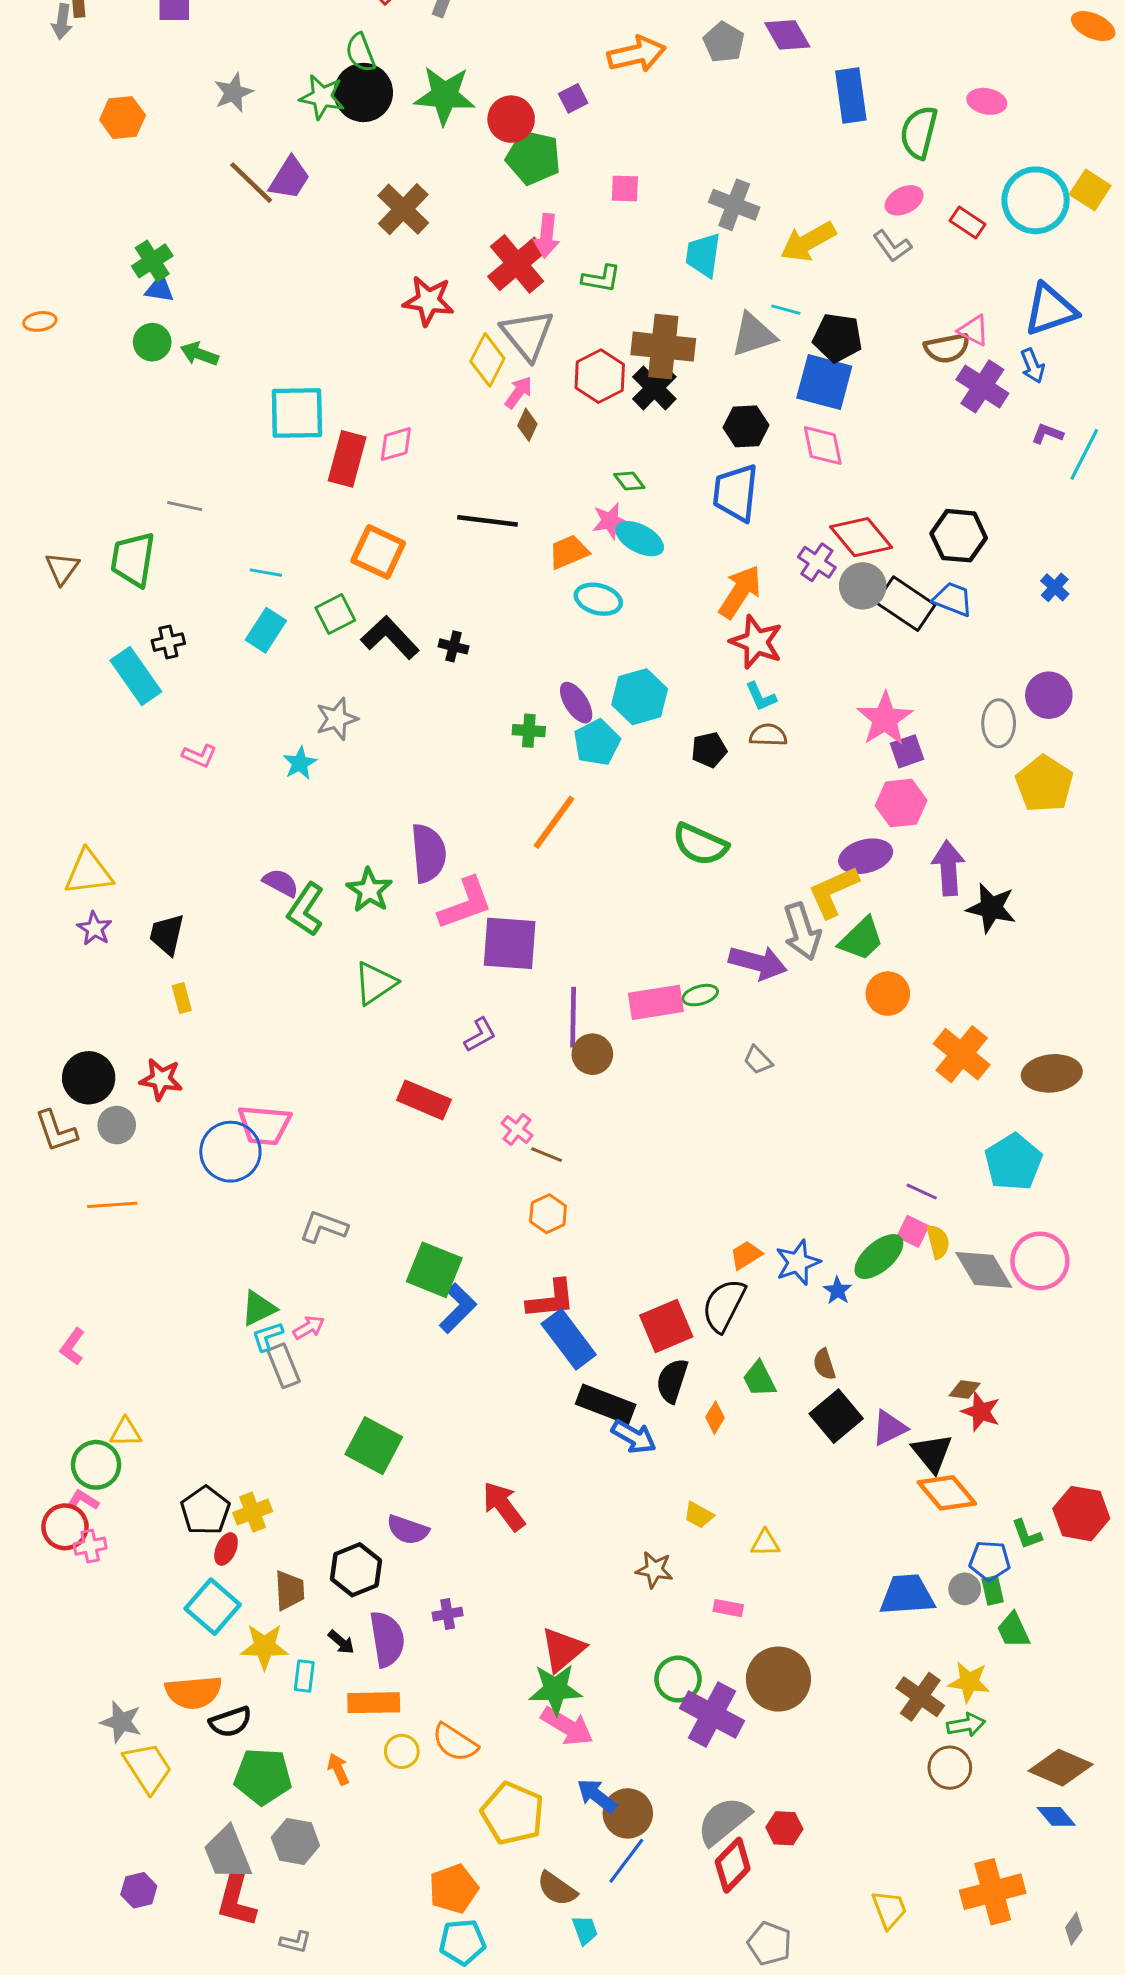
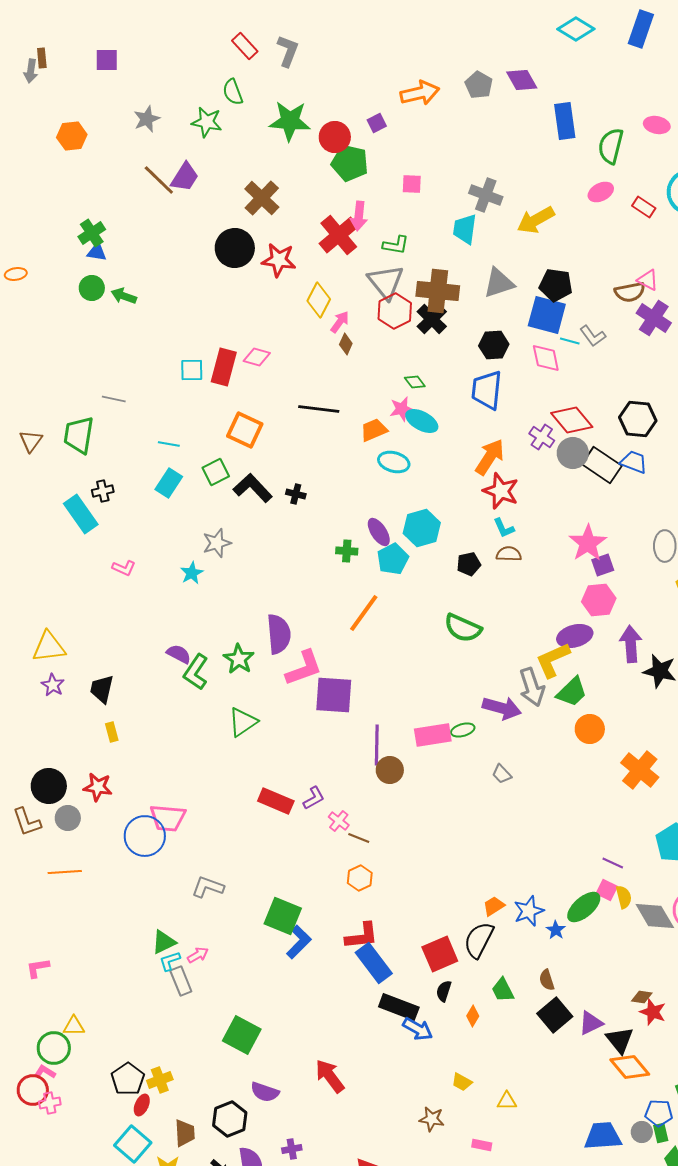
black circle: (363, 92) -> (235, 248), moved
gray L-shape: (892, 246) -> (593, 336), moved
cyan line: (786, 310) -> (570, 341), moved
gray triangle: (527, 335) -> (386, 282), moved
cyan square: (297, 413) -> (192, 370), moved, size x0.6
pink diamond: (396, 444) -> (257, 357), turned 32
purple L-shape: (480, 1035) -> (314, 798), moved
pink L-shape: (72, 1347) -> (38, 968), turned 45
black semicircle: (672, 1381) -> (444, 991), size x0.7

